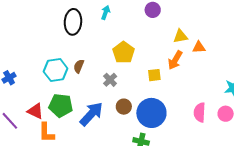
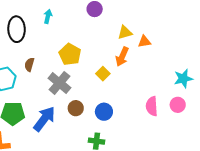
brown semicircle: (79, 66) -> (29, 65), moved
yellow square: (154, 75) -> (103, 74), turned -32
gray cross: (110, 80) -> (59, 83), size x1.6
blue circle: (151, 113) -> (104, 112), size x0.6

